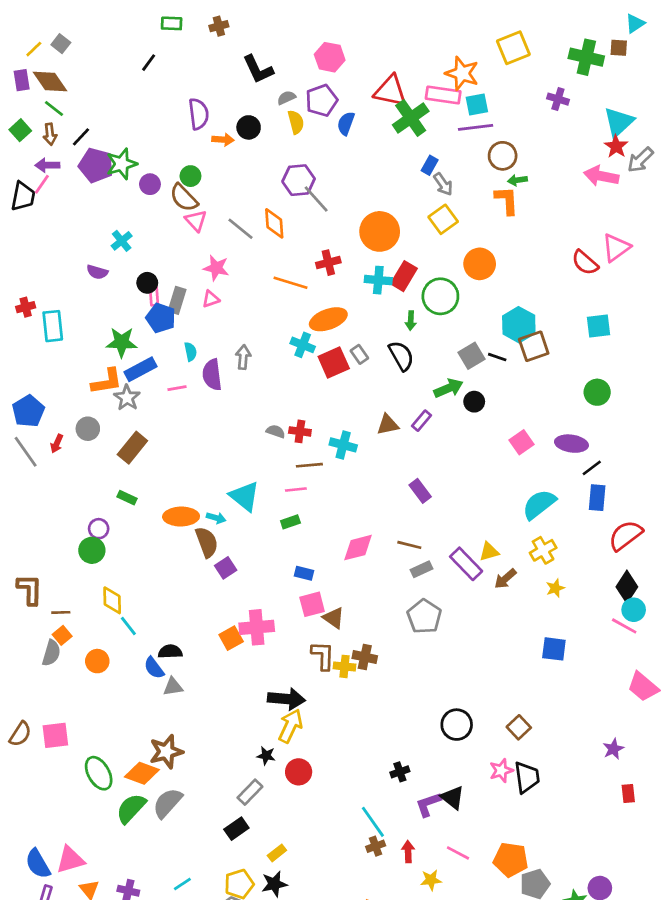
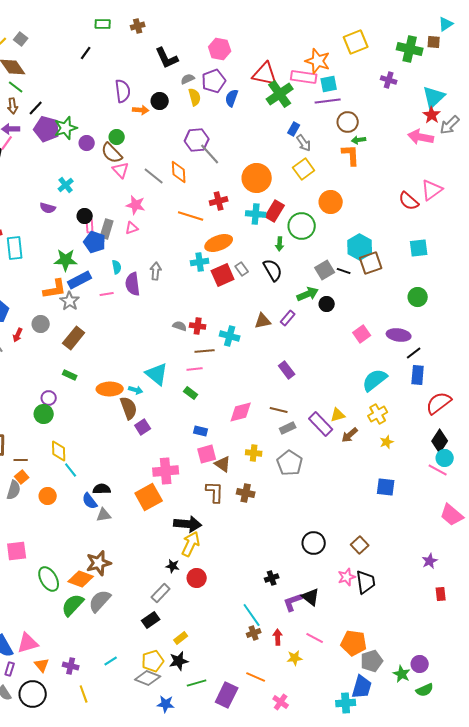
cyan cross: (303, 345) -> (200, 262), turned -30
green rectangle: (290, 522) -> (191, 393), turned 56
orange square: (231, 638) -> (149, 497), moved, size x1.5
yellow cross: (345, 666) -> (254, 453), moved

